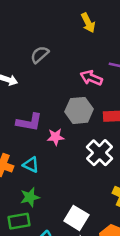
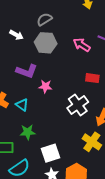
gray hexagon: (79, 110) -> (46, 43), moved
green star: (30, 197) -> (28, 132), moved
white square: (76, 218) -> (50, 153), turned 30

